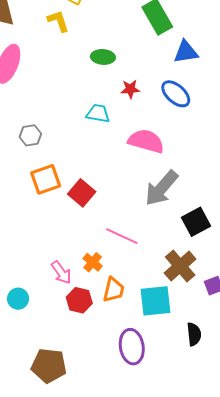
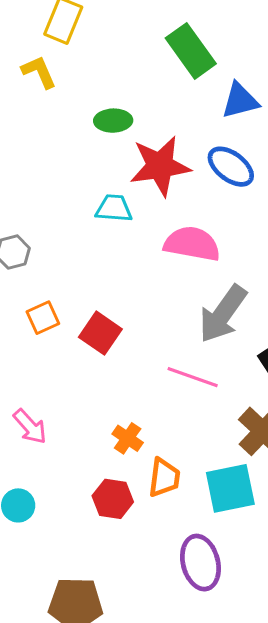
red star: (130, 89) -> (160, 166), size x2.0
orange square: (46, 179) -> (43, 318), size x0.7
pink line: (122, 236) -> (193, 377), moved
pink arrow: (61, 272) -> (30, 427), moved

